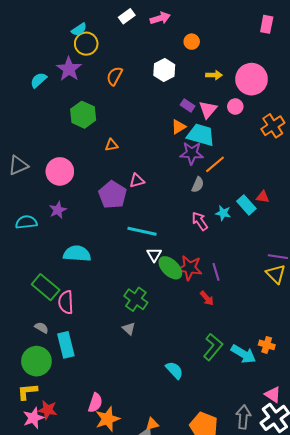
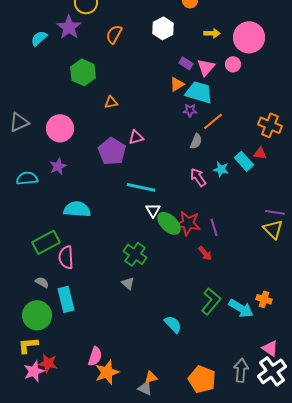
orange cross: (273, 126) -> (270, 125), moved, turned -35
purple star: (192, 153) -> (190, 110), size x0.6
green rectangle: (46, 287) -> (46, 242), turned -68

